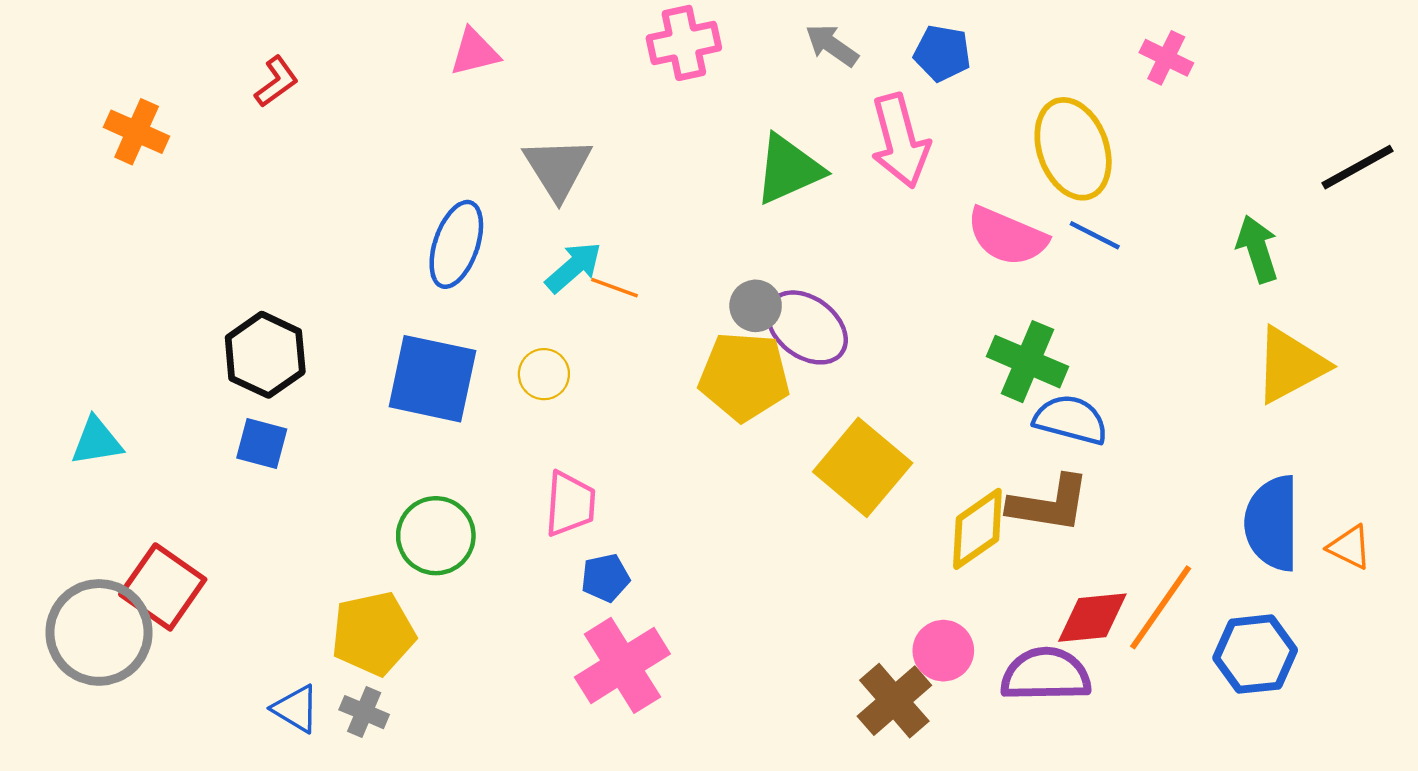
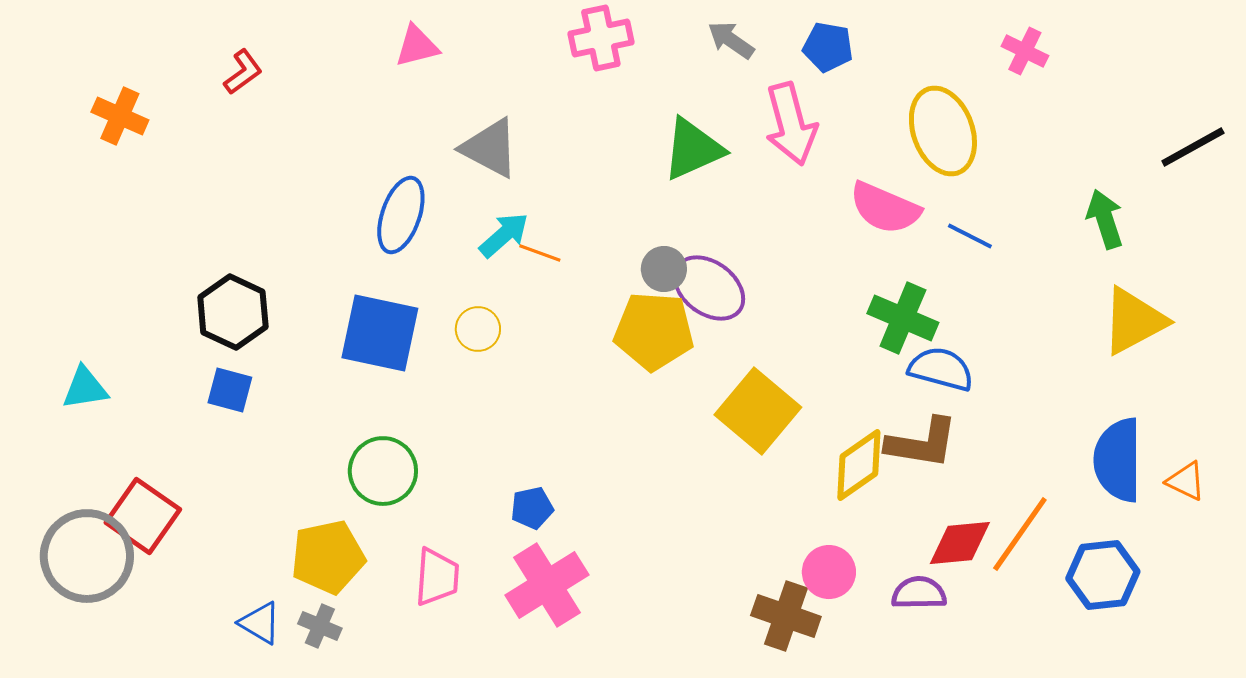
gray triangle: (558, 168) -> (490, 148), turned -30
blue line: (1095, 235) -> (970, 236), moved
pink trapezoid: (570, 504) -> (437, 577), moved
purple semicircle: (1046, 675) -> (919, 593), size x0.7
brown cross: (894, 701) -> (786, 616), turned -30

